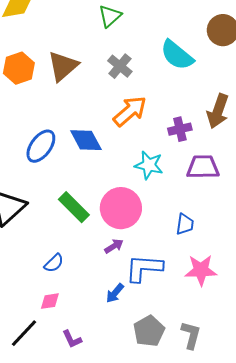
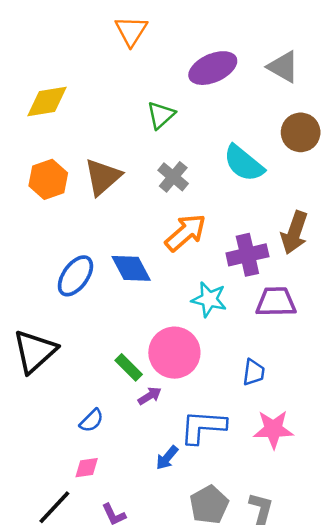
purple cross: (180, 129) -> (247, 255), size x1.4
green rectangle: (74, 207) -> (129, 367), moved, size x0.7
purple arrow: (114, 246) -> (150, 396), moved

